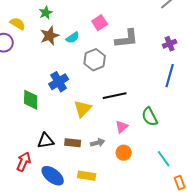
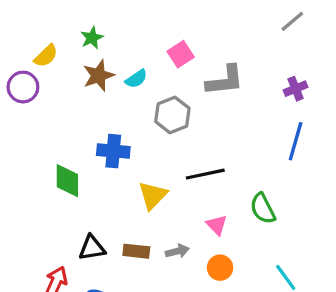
yellow semicircle: (18, 24) -> (46, 56), turned 105
blue cross: (59, 82) -> (113, 151), turned 36
pink triangle: (122, 127) -> (217, 225), turned -32

